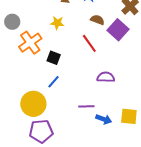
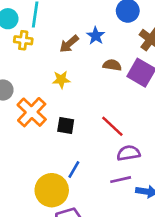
red line: (89, 43) -> (112, 126), moved
purple semicircle: (106, 77) -> (128, 153), moved
blue line: (53, 82) -> (74, 169), moved

